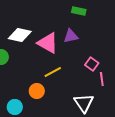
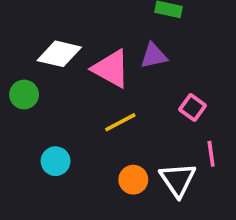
pink line: (102, 79) -> (211, 154), moved
orange circle: (37, 91) -> (133, 180), moved
cyan circle: (15, 107) -> (56, 161), moved

